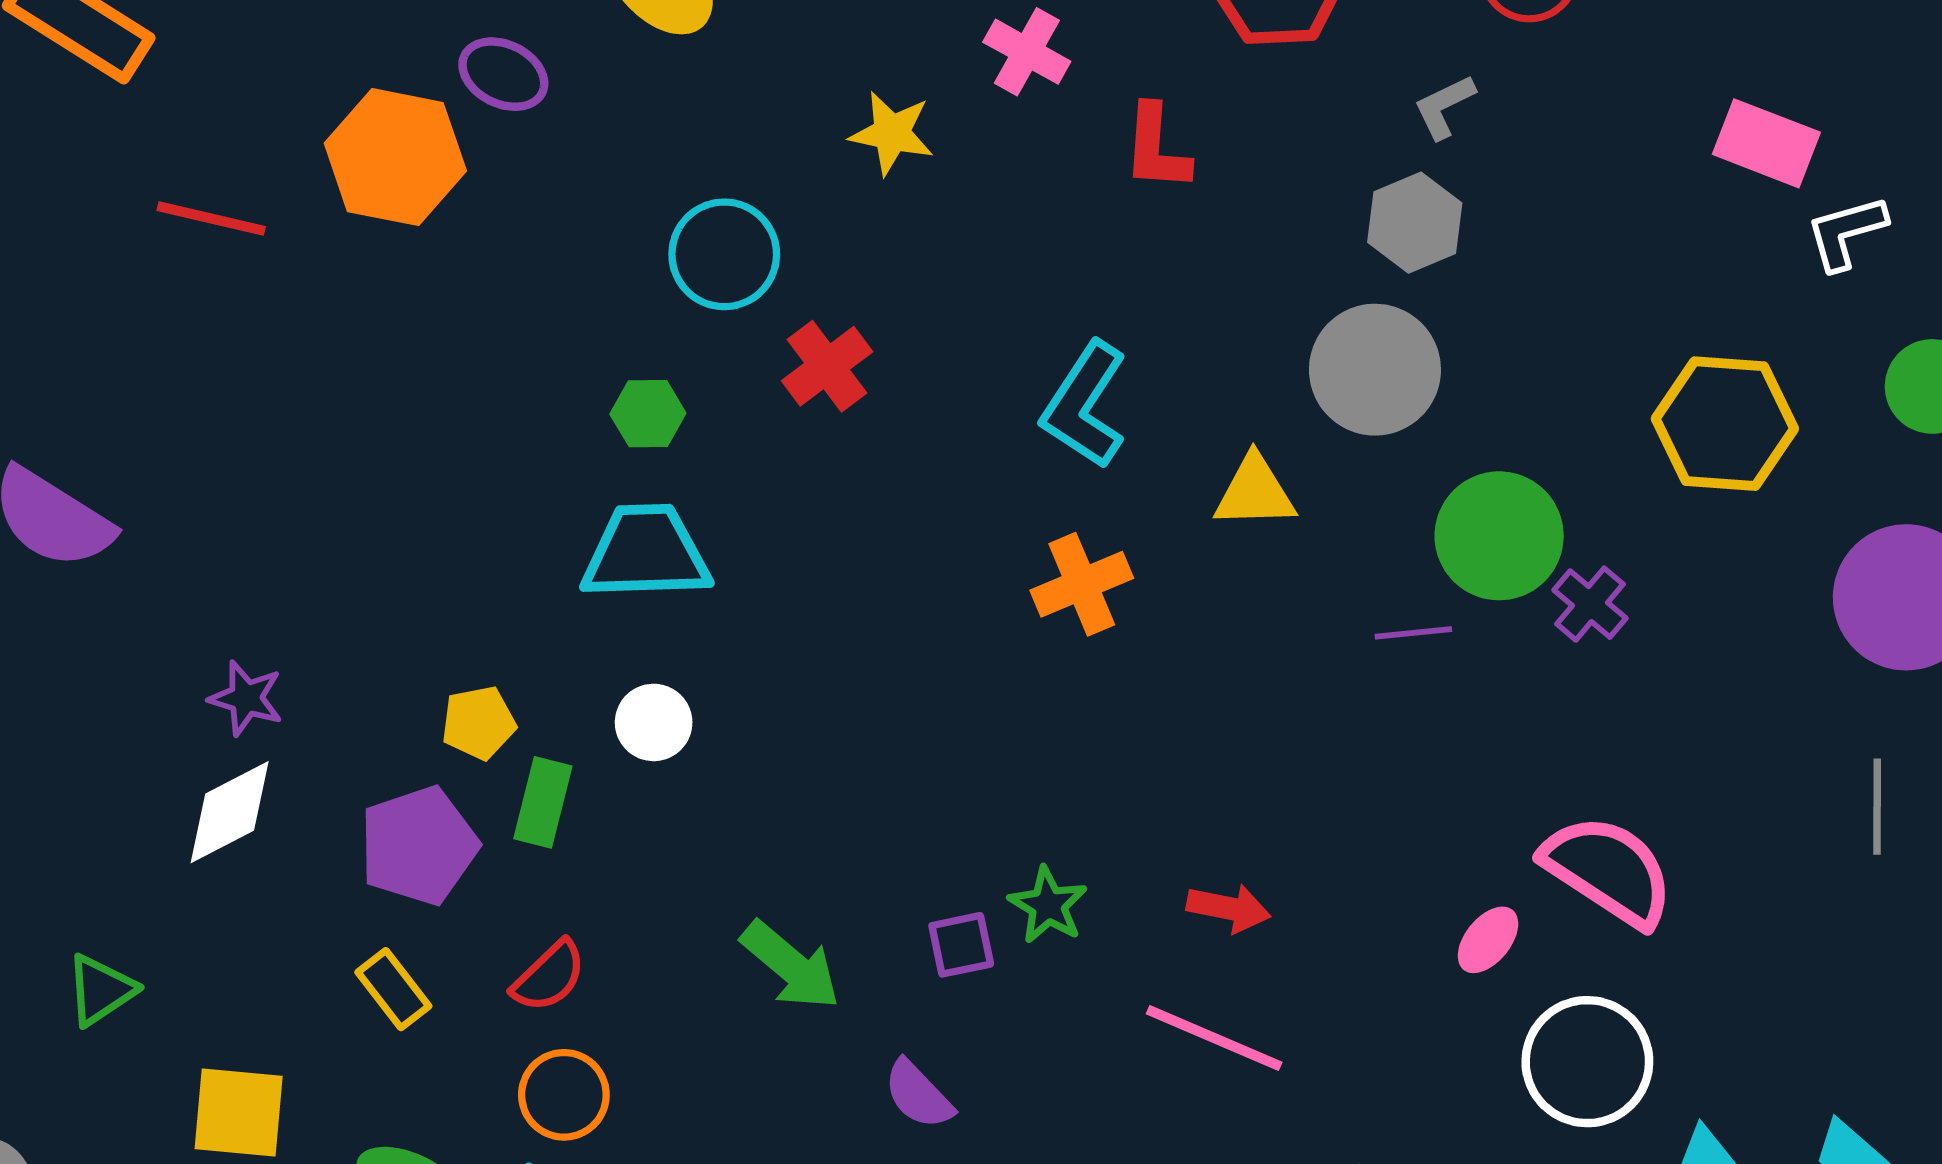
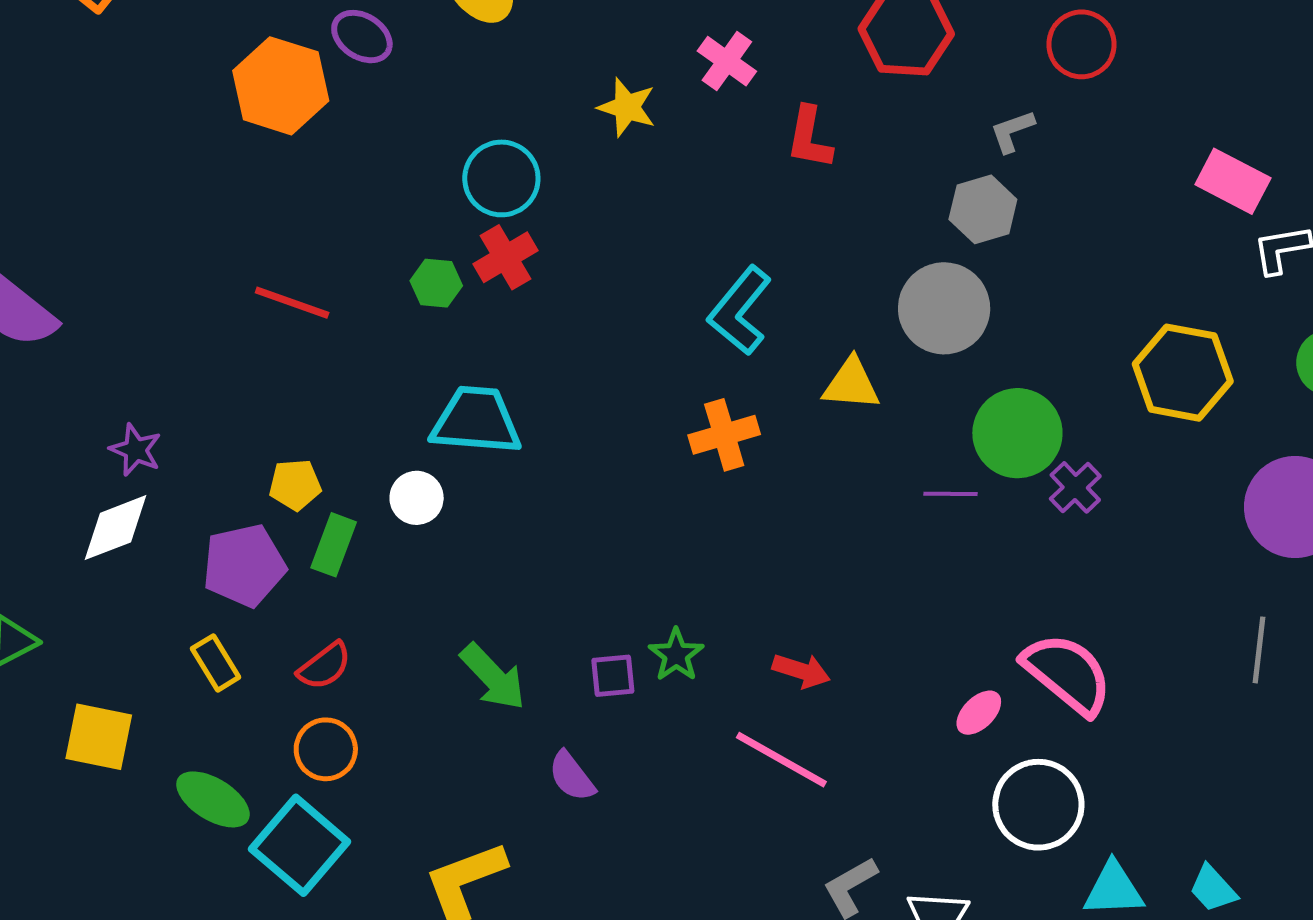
red line: (211, 218) -> (292, 303), moved
red cross: (827, 366) -> (505, 257), moved
cyan trapezoid: (646, 553) -> (476, 421), moved

